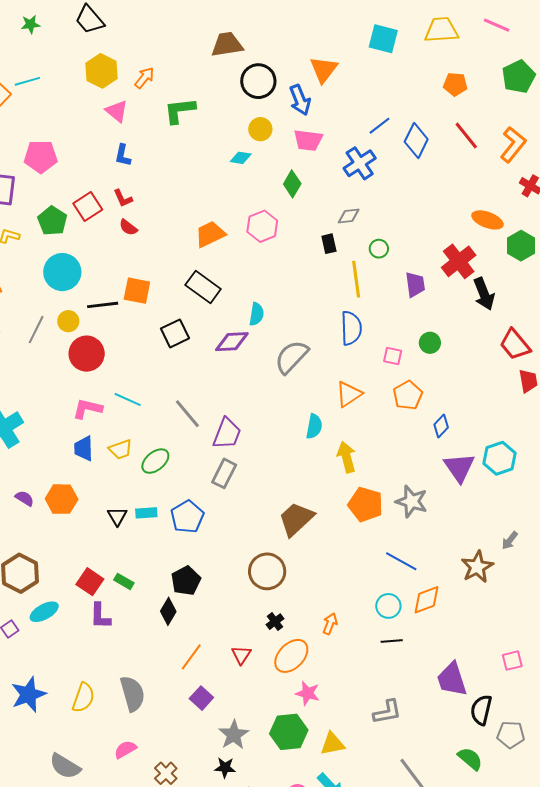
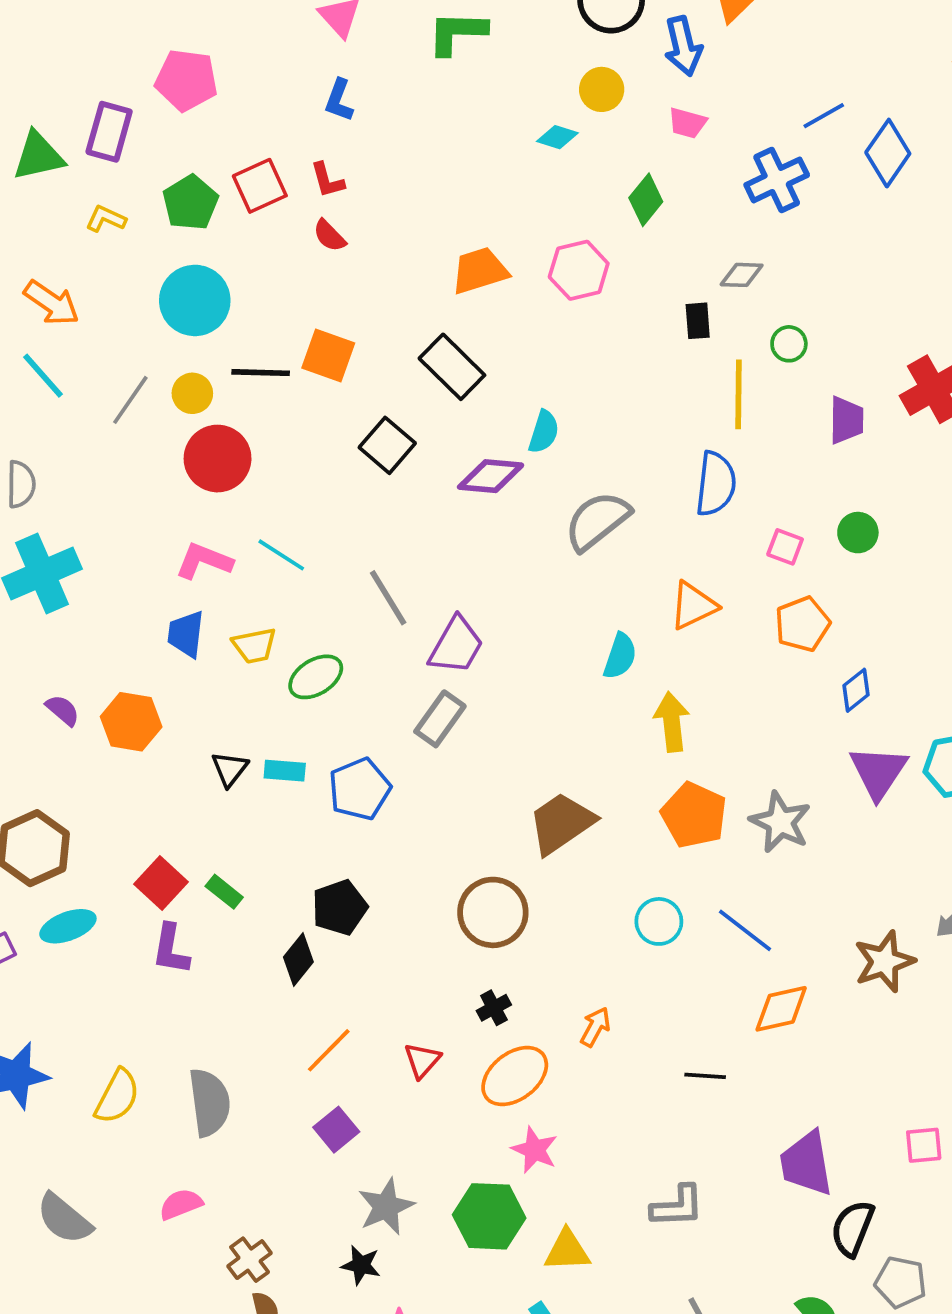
pink trapezoid: (308, 140) -> (687, 123), size x0.7
black square: (175, 333) -> (387, 445), turned -32
cyan circle: (388, 606) -> (659, 921), moved

